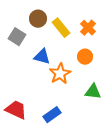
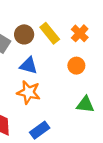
brown circle: (38, 19) -> (24, 34), moved
orange star: (60, 74) -> (29, 92), moved, turned -30

